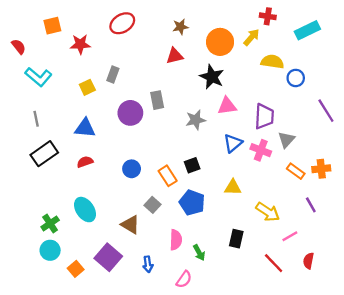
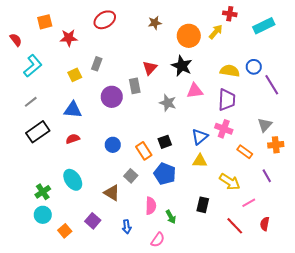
red triangle: (175, 56) -> (150, 68), moved, turned -35
yellow semicircle: (272, 62) -> (230, 71), moved
cyan L-shape: (38, 77) -> (33, 66), turned -80
purple line: (326, 111) -> (272, 85), moved
gray line: (36, 119) -> (31, 102), turned 64
gray star: (196, 120) -> (168, 103), turned 30
gray triangle: (286, 140) -> (265, 125), moved
blue triangle: (233, 143) -> (200, 137), moved
orange rectangle: (296, 171) -> (245, 152), moved
purple square: (108, 257) -> (93, 221), size x0.7

